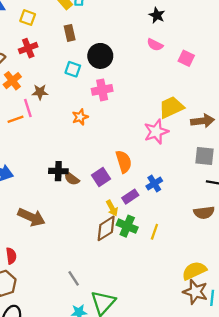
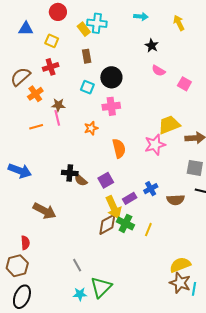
black star: (157, 15) -> (152, 46), moved
pink line: (28, 108) -> (57, 118), moved
orange semicircle: (124, 162) -> (119, 148), moved
yellow arrow: (112, 208) -> (114, 207), size x1.6
brown semicircle: (204, 213) -> (176, 200), moved

